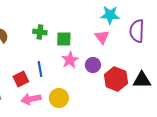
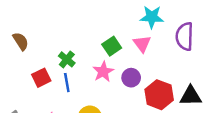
green cross: (40, 32) -> (67, 59), moved, turned 32
green square: (64, 39) -> (112, 46), moved, turned -35
red square: (21, 79) -> (41, 78), moved

